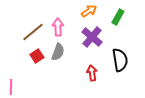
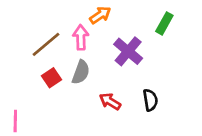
orange arrow: (89, 11) -> (100, 15), moved
black semicircle: (120, 60) -> (150, 100), moved, size x0.7
red arrow: (92, 73) -> (110, 101), moved, turned -49

